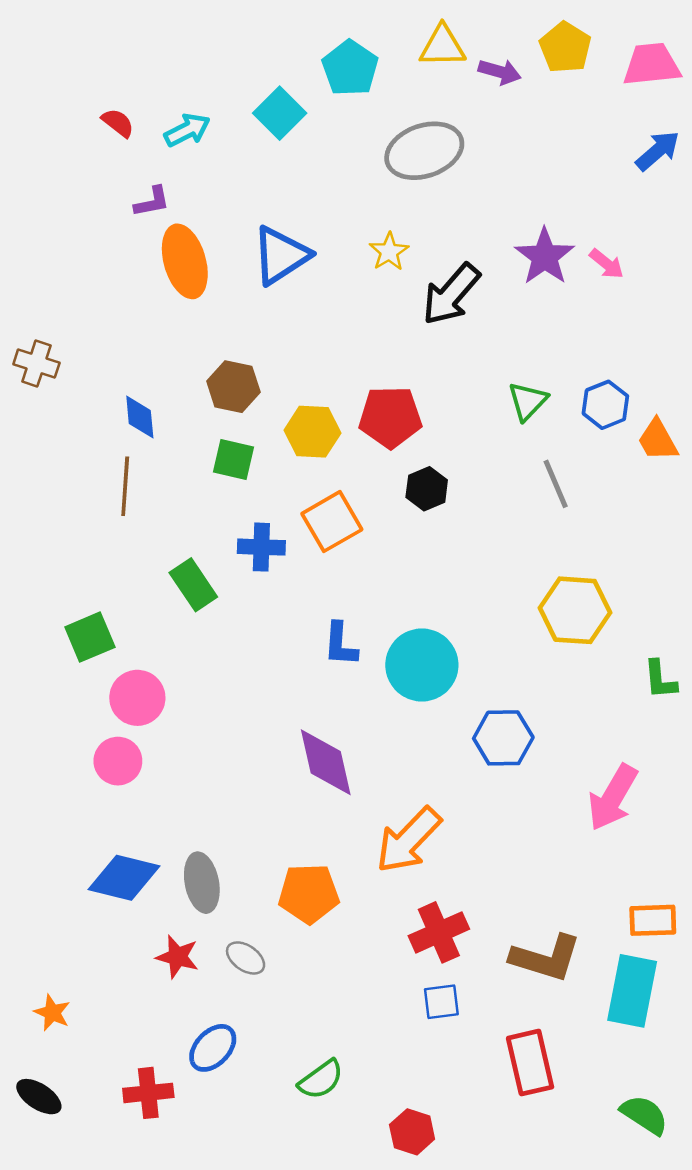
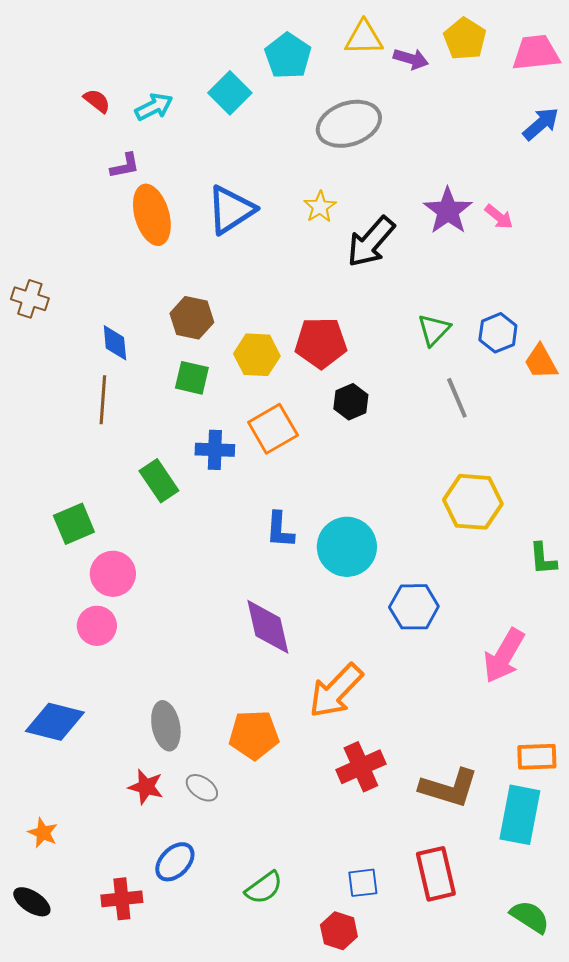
blue diamond: (124, 878) -> (55, 722), moved
blue square: (441, 1002) -> (363, 883), moved

